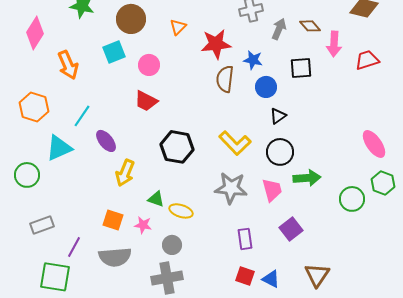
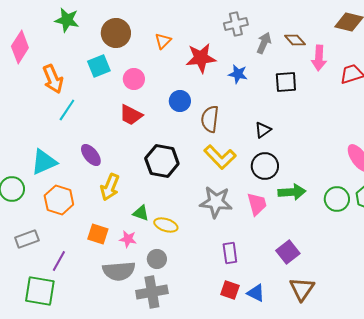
brown semicircle: (225, 79) -> (210, 119), moved
blue circle: (266, 87) -> (180, 101), moved
orange hexagon: (34, 107) -> (59, 200), moved
cyan line: (82, 116) -> (67, 110), moved
green circle: (352, 199) -> (337, 199), moved
purple square: (291, 229) -> (288, 252), moved
gray semicircle: (115, 257) -> (119, 271), moved

